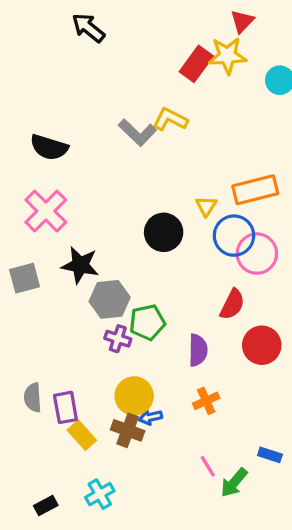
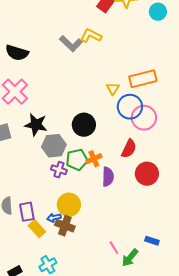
black circle: (164, 232) -> (84, 125), moved
orange cross: (206, 401) -> (94, 159), moved
blue arrow: (151, 417) -> (54, 218), moved

